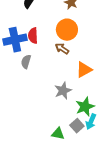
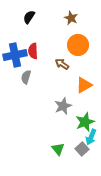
orange circle: (67, 30) -> (78, 45), moved
gray square: (77, 126) -> (82, 149), moved
green triangle: (58, 134) -> (58, 149), turned 40

